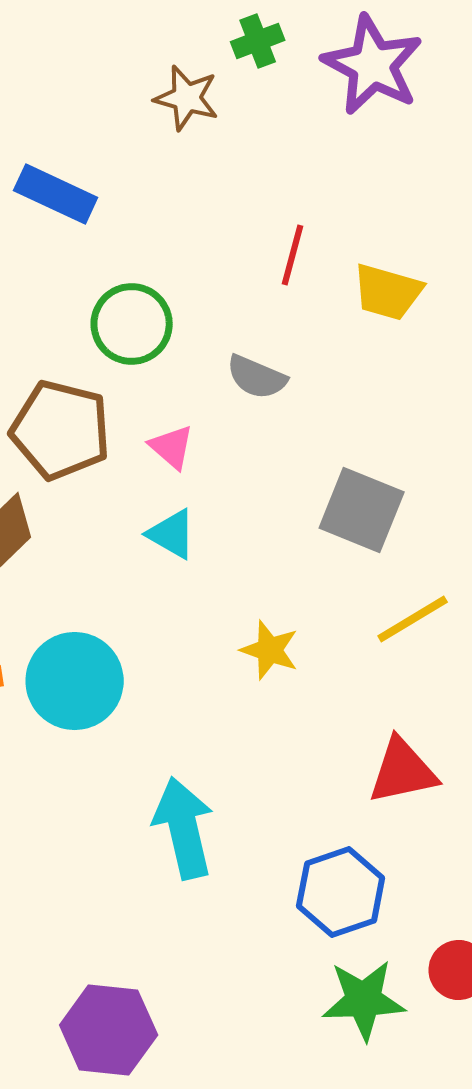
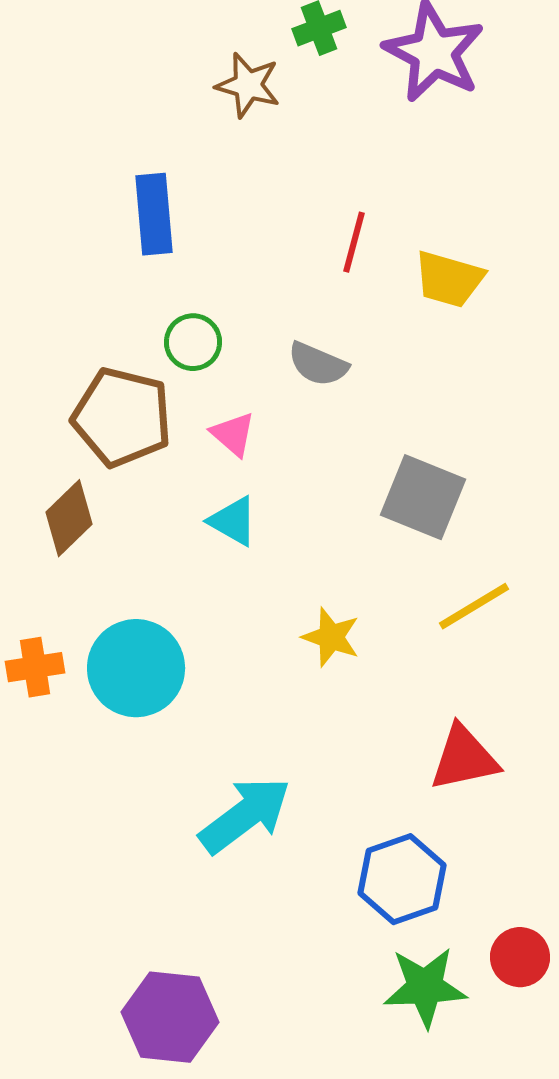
blue rectangle: (56, 194) -> (154, 214), moved, turned 60
green circle: (132, 324) -> (193, 342), moved, size x0.7
cyan arrow: (184, 828) -> (245, 815), turned 66

